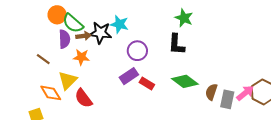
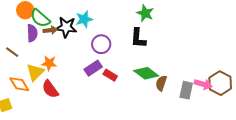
cyan star: (119, 24) -> (84, 19), turned -30
orange star: (81, 57) -> (49, 63), moved
brown semicircle: (211, 92) -> (161, 83), moved
pink arrow: (245, 93) -> (203, 84), turned 54

